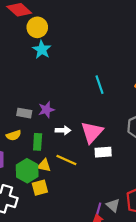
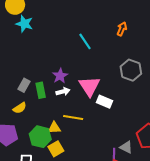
purple star: (46, 110) -> (60, 76), moved
gray rectangle: (24, 113) -> (24, 85), turned -56
green rectangle: (38, 142) -> (41, 90), moved
white rectangle: (103, 152) -> (105, 102), turned 42

